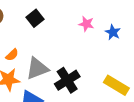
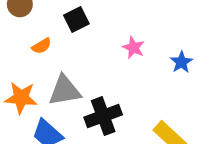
pink star: (86, 24) -> (133, 48), moved
orange semicircle: (12, 55) -> (42, 46), moved

